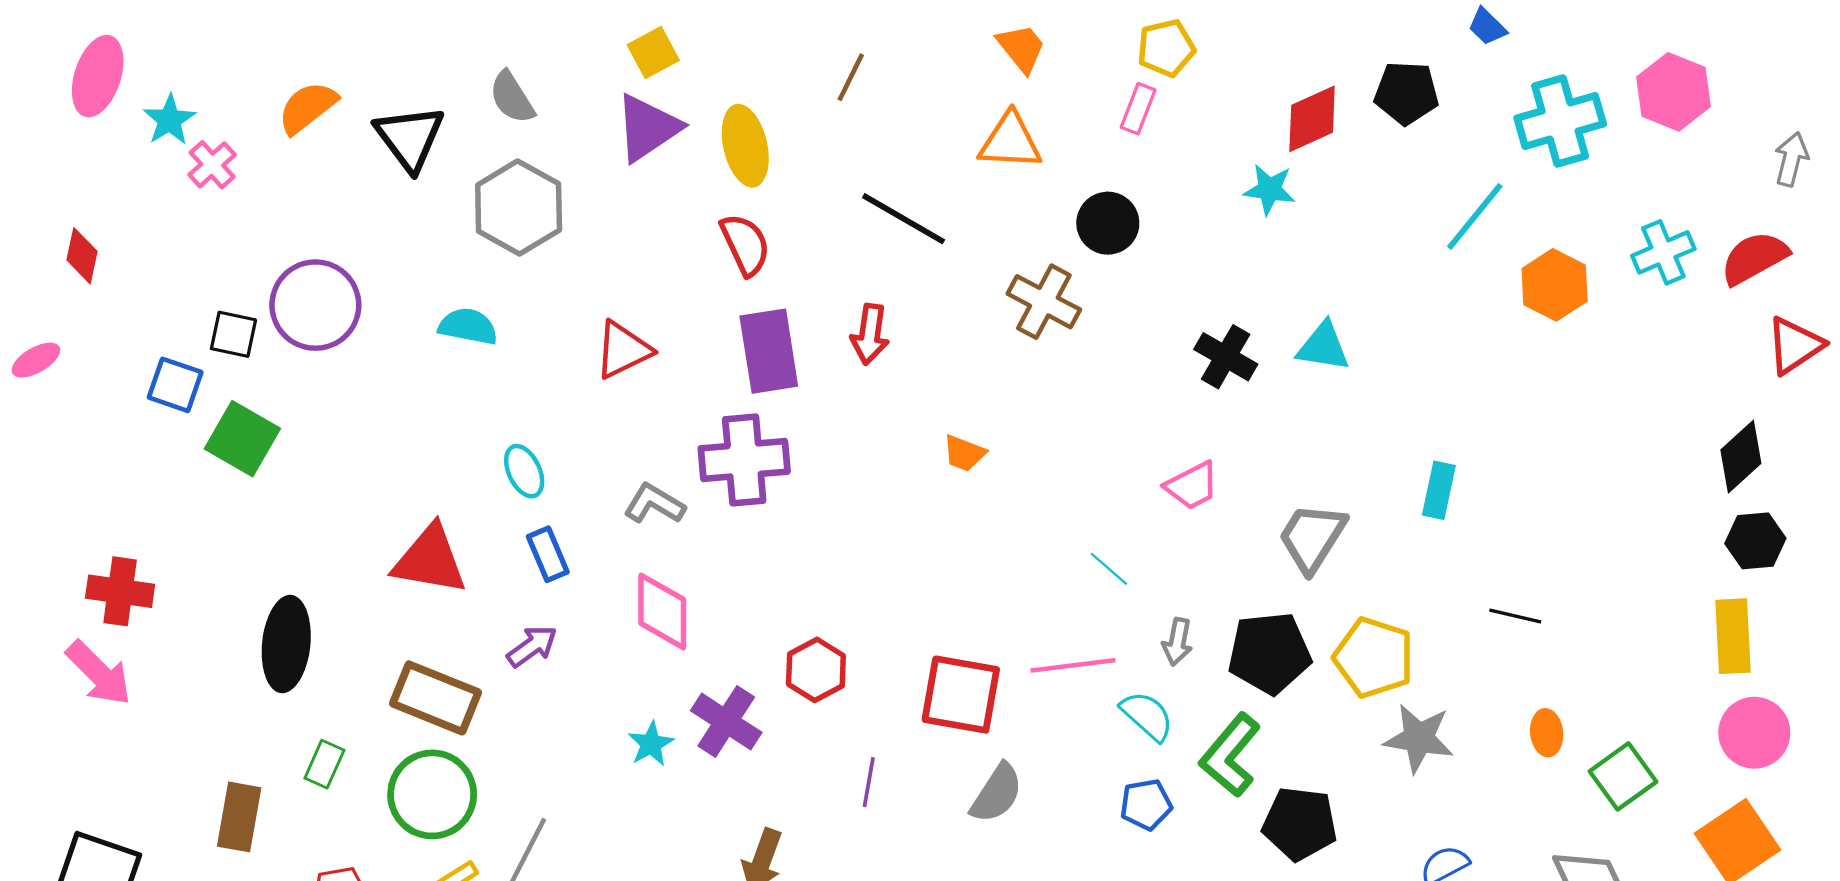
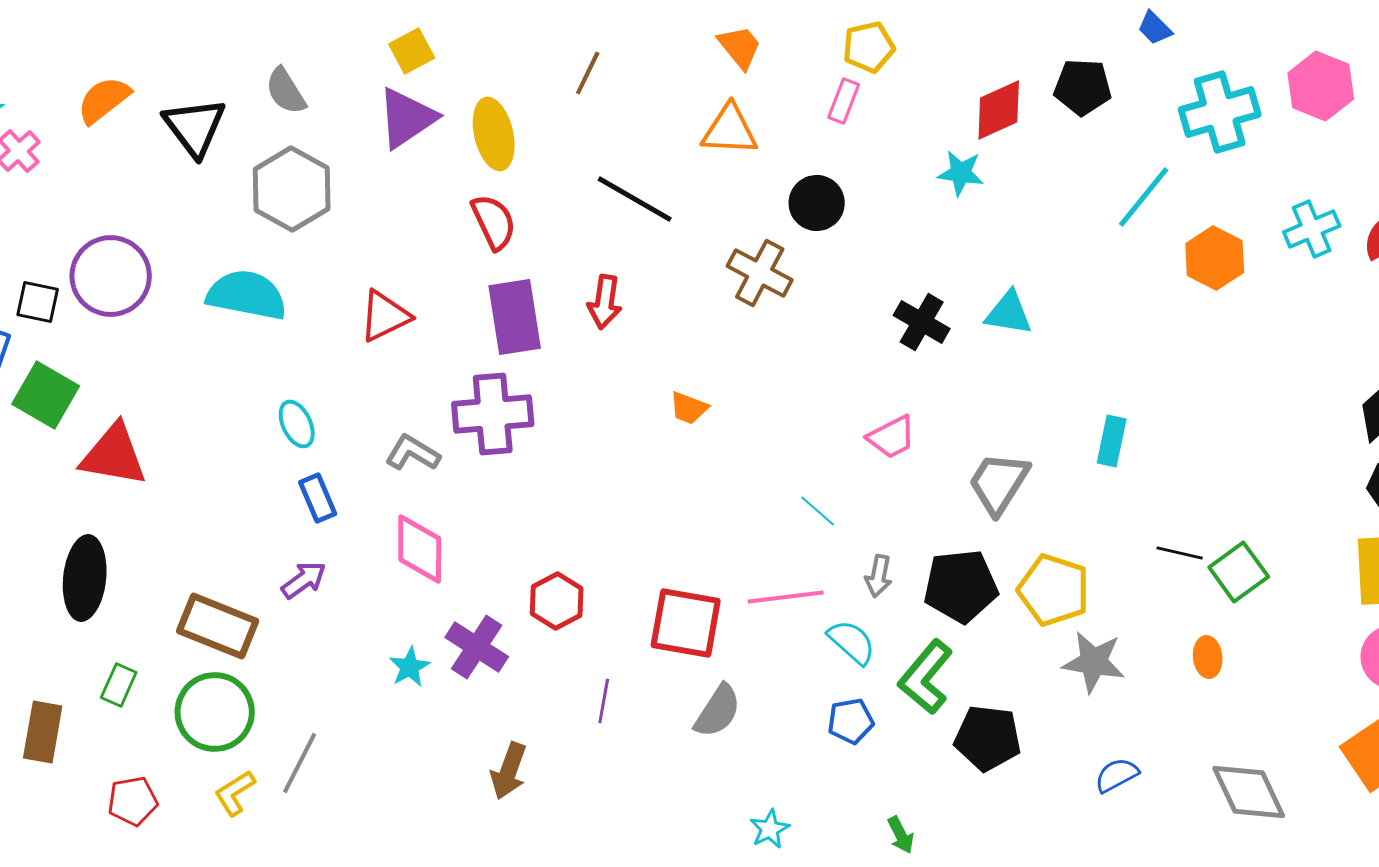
cyan semicircle: (468, 326) -> (247, 295), size x1.5
red triangle: (430, 560) -> (114, 455), moved
green square: (1623, 776) -> (1239, 572), moved

